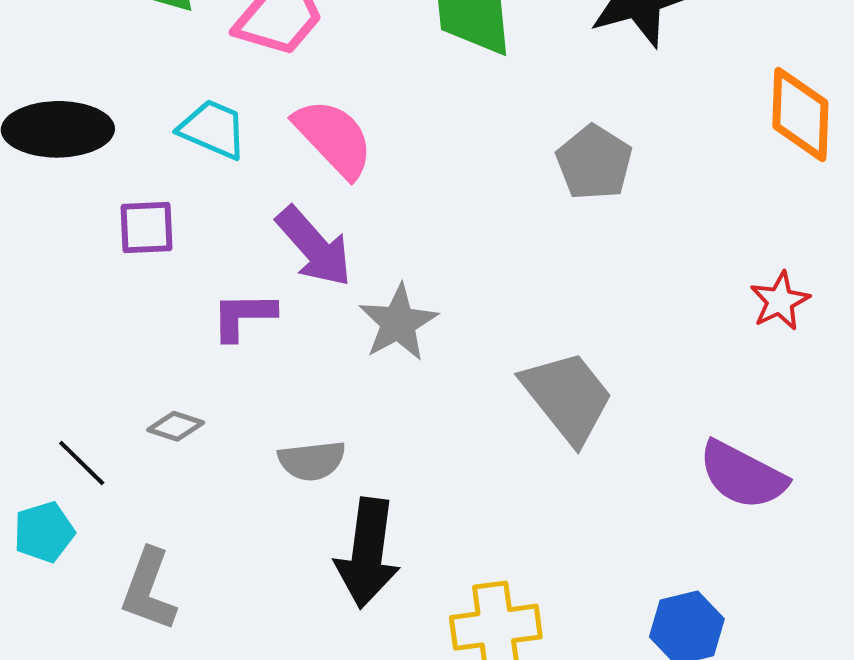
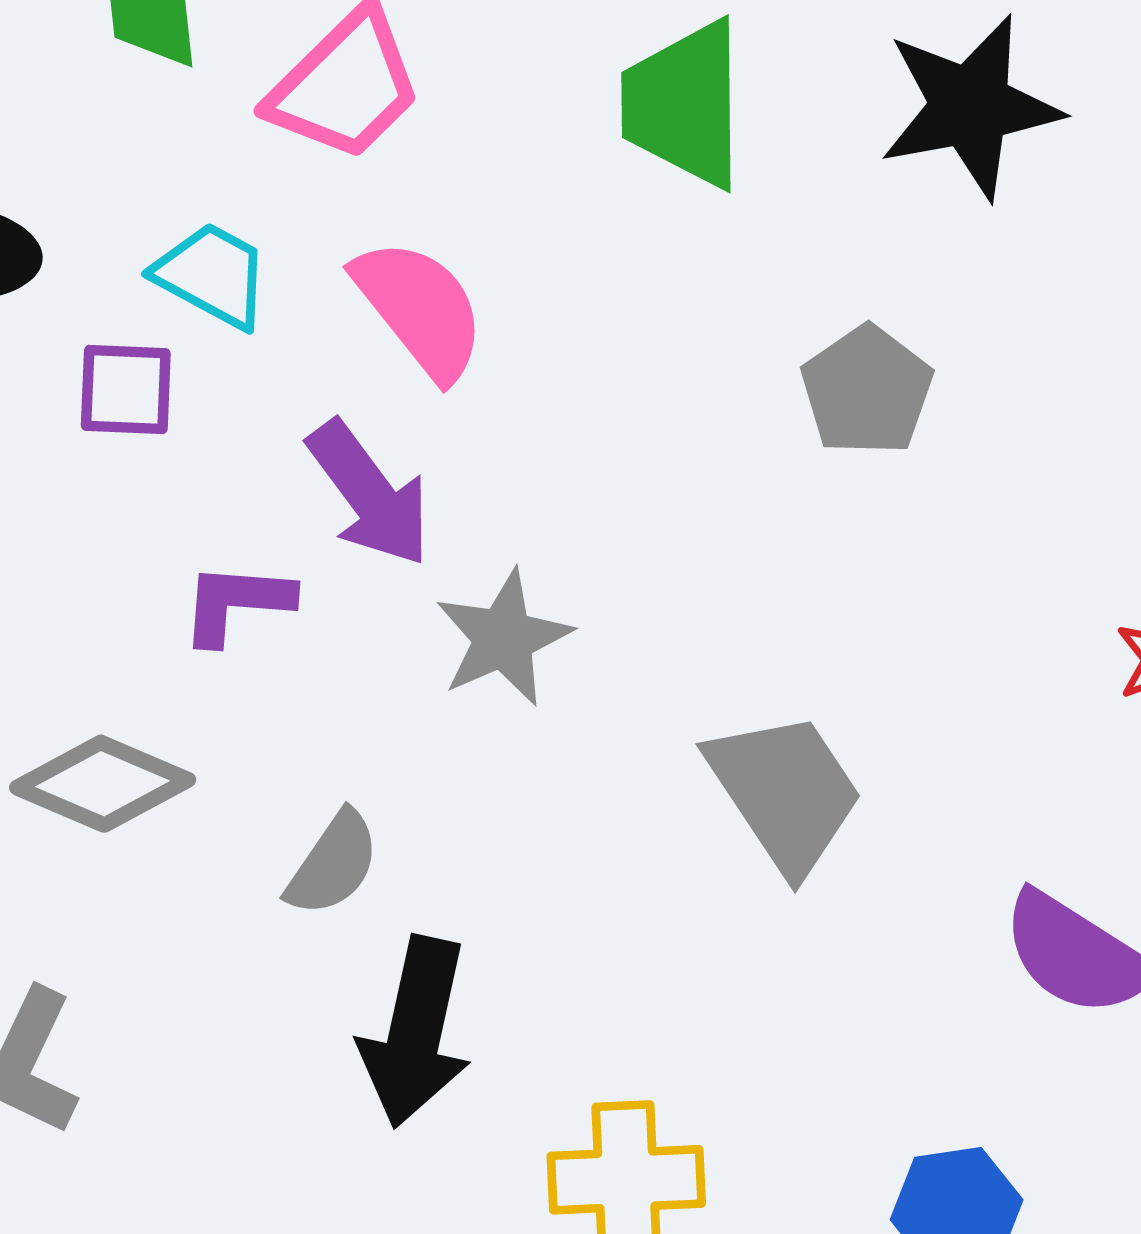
purple square: (146, 228) -> (126, 390), moved
gray diamond: (176, 426) -> (103, 784), size x1.8
gray semicircle: (312, 461) -> (333, 864), turned -54

